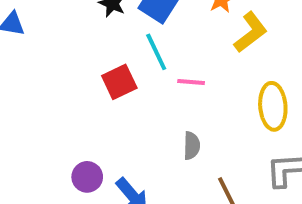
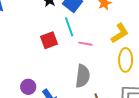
yellow L-shape: (251, 32) -> (120, 33), moved
gray semicircle: (192, 146) -> (83, 76), size x1.6

